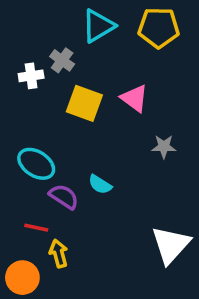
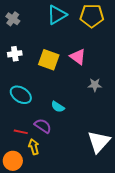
gray cross: (62, 60) -> (13, 19), moved
white cross: (31, 76) -> (15, 54), moved
purple semicircle: (64, 197) -> (43, 126), moved

